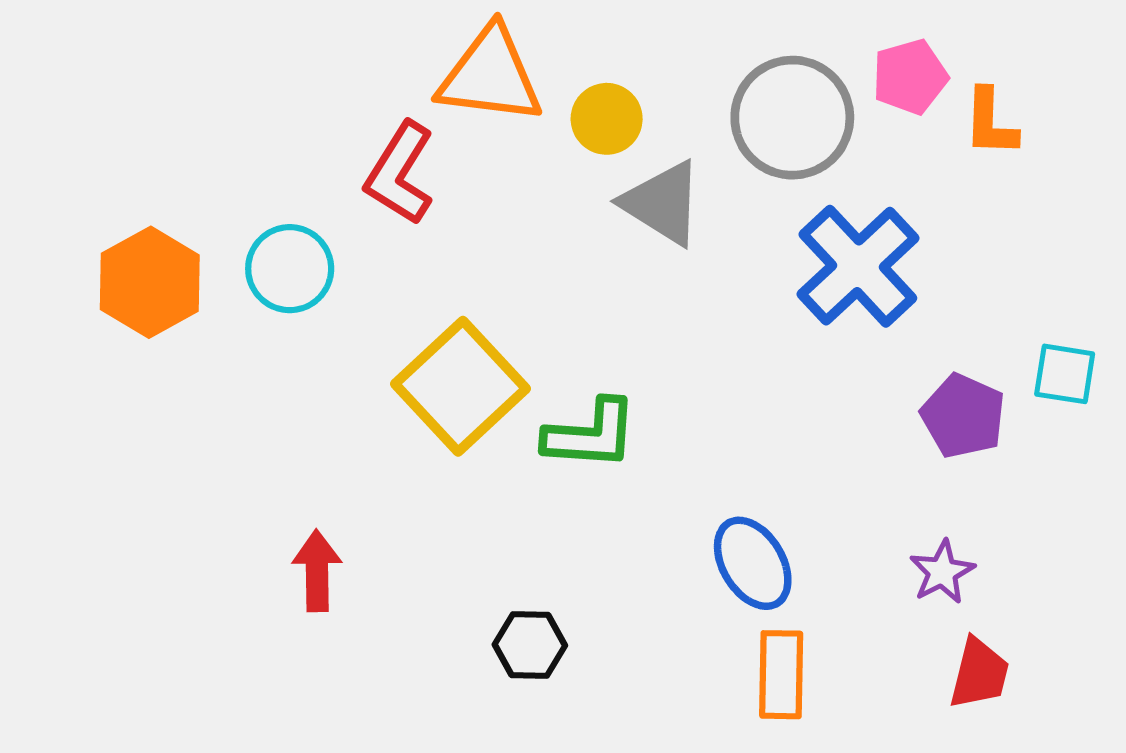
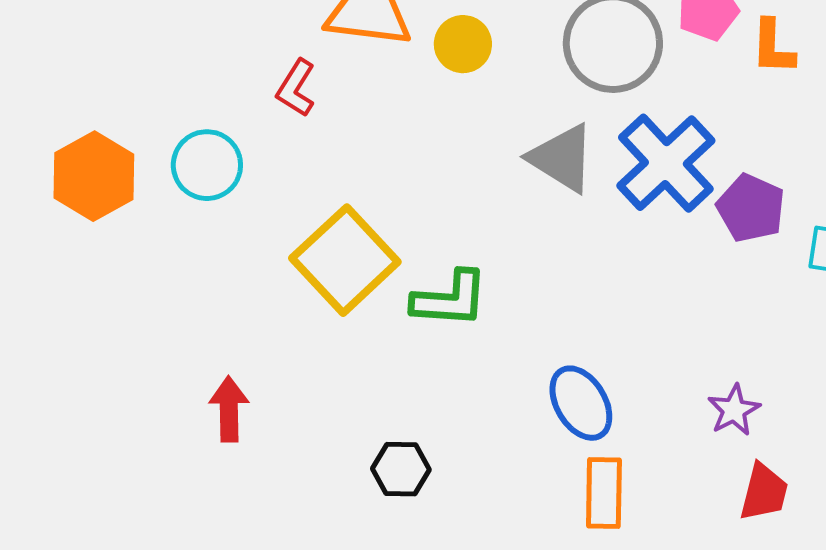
red L-shape: (400, 173) -> (296, 88), size x0.7
gray triangle: (662, 203) -> (562, 158), moved
purple pentagon: (963, 416) -> (751, 208), moved

